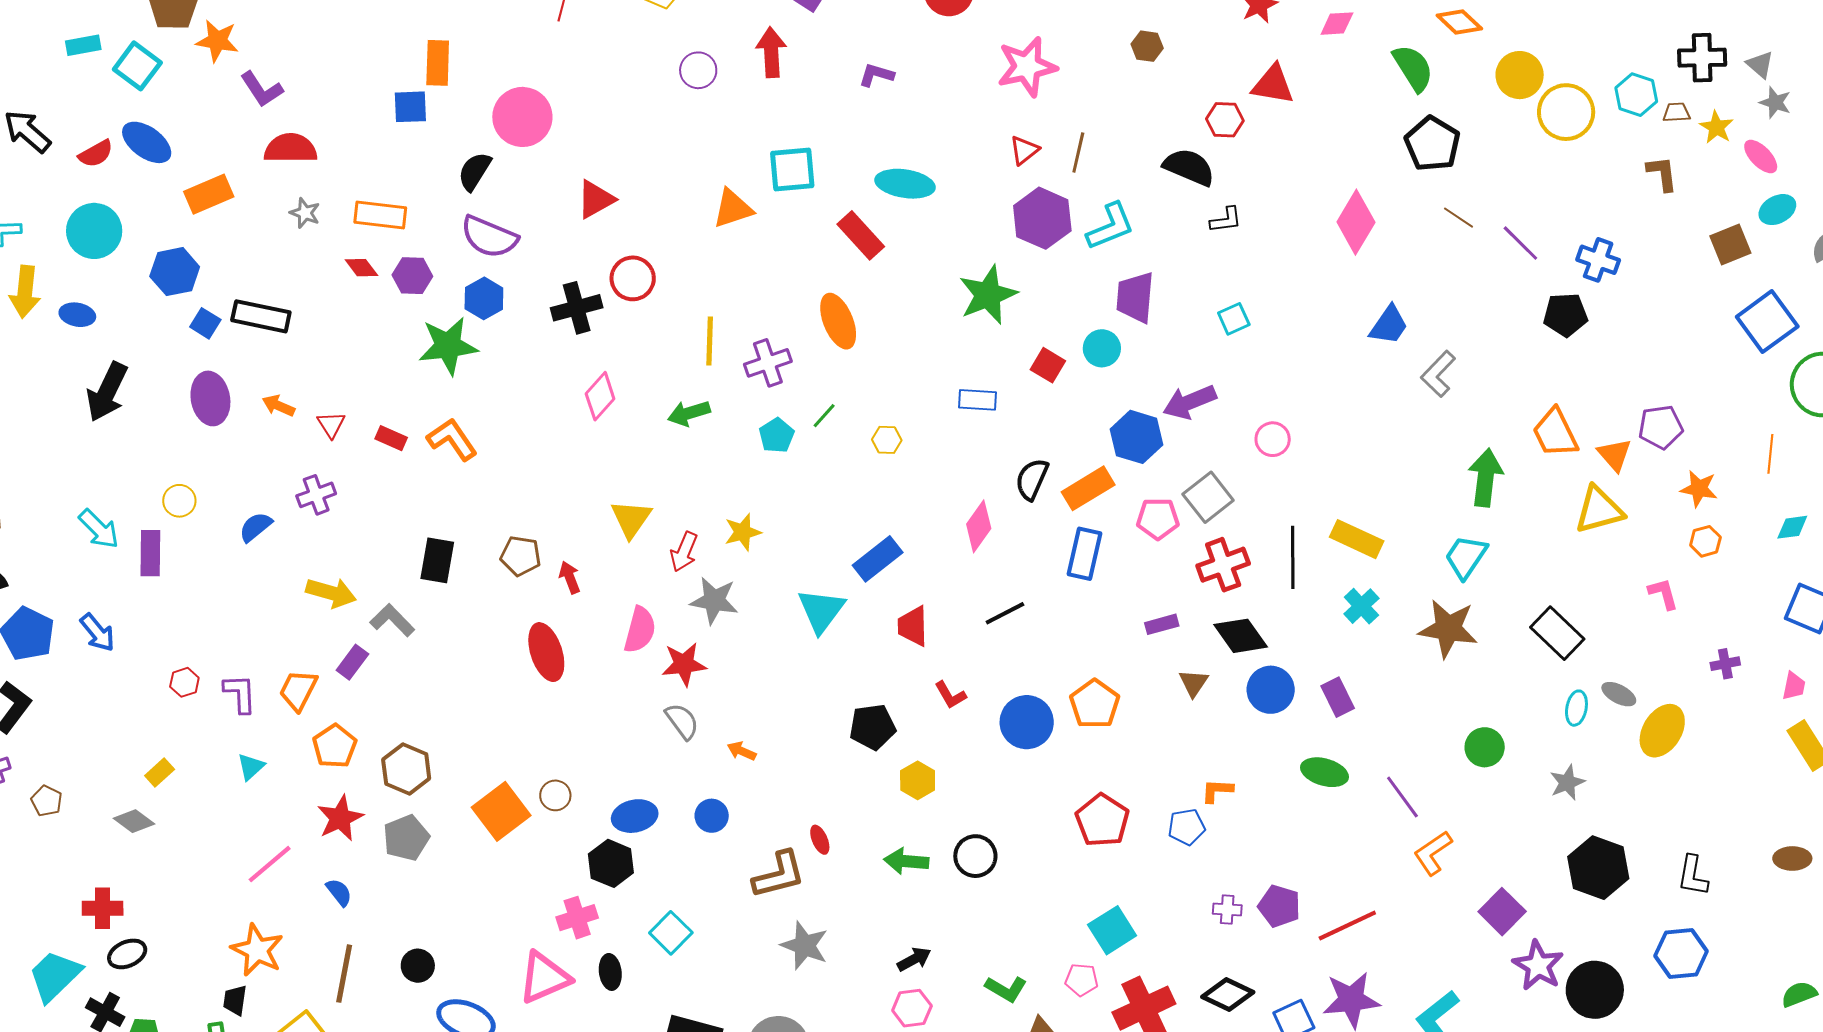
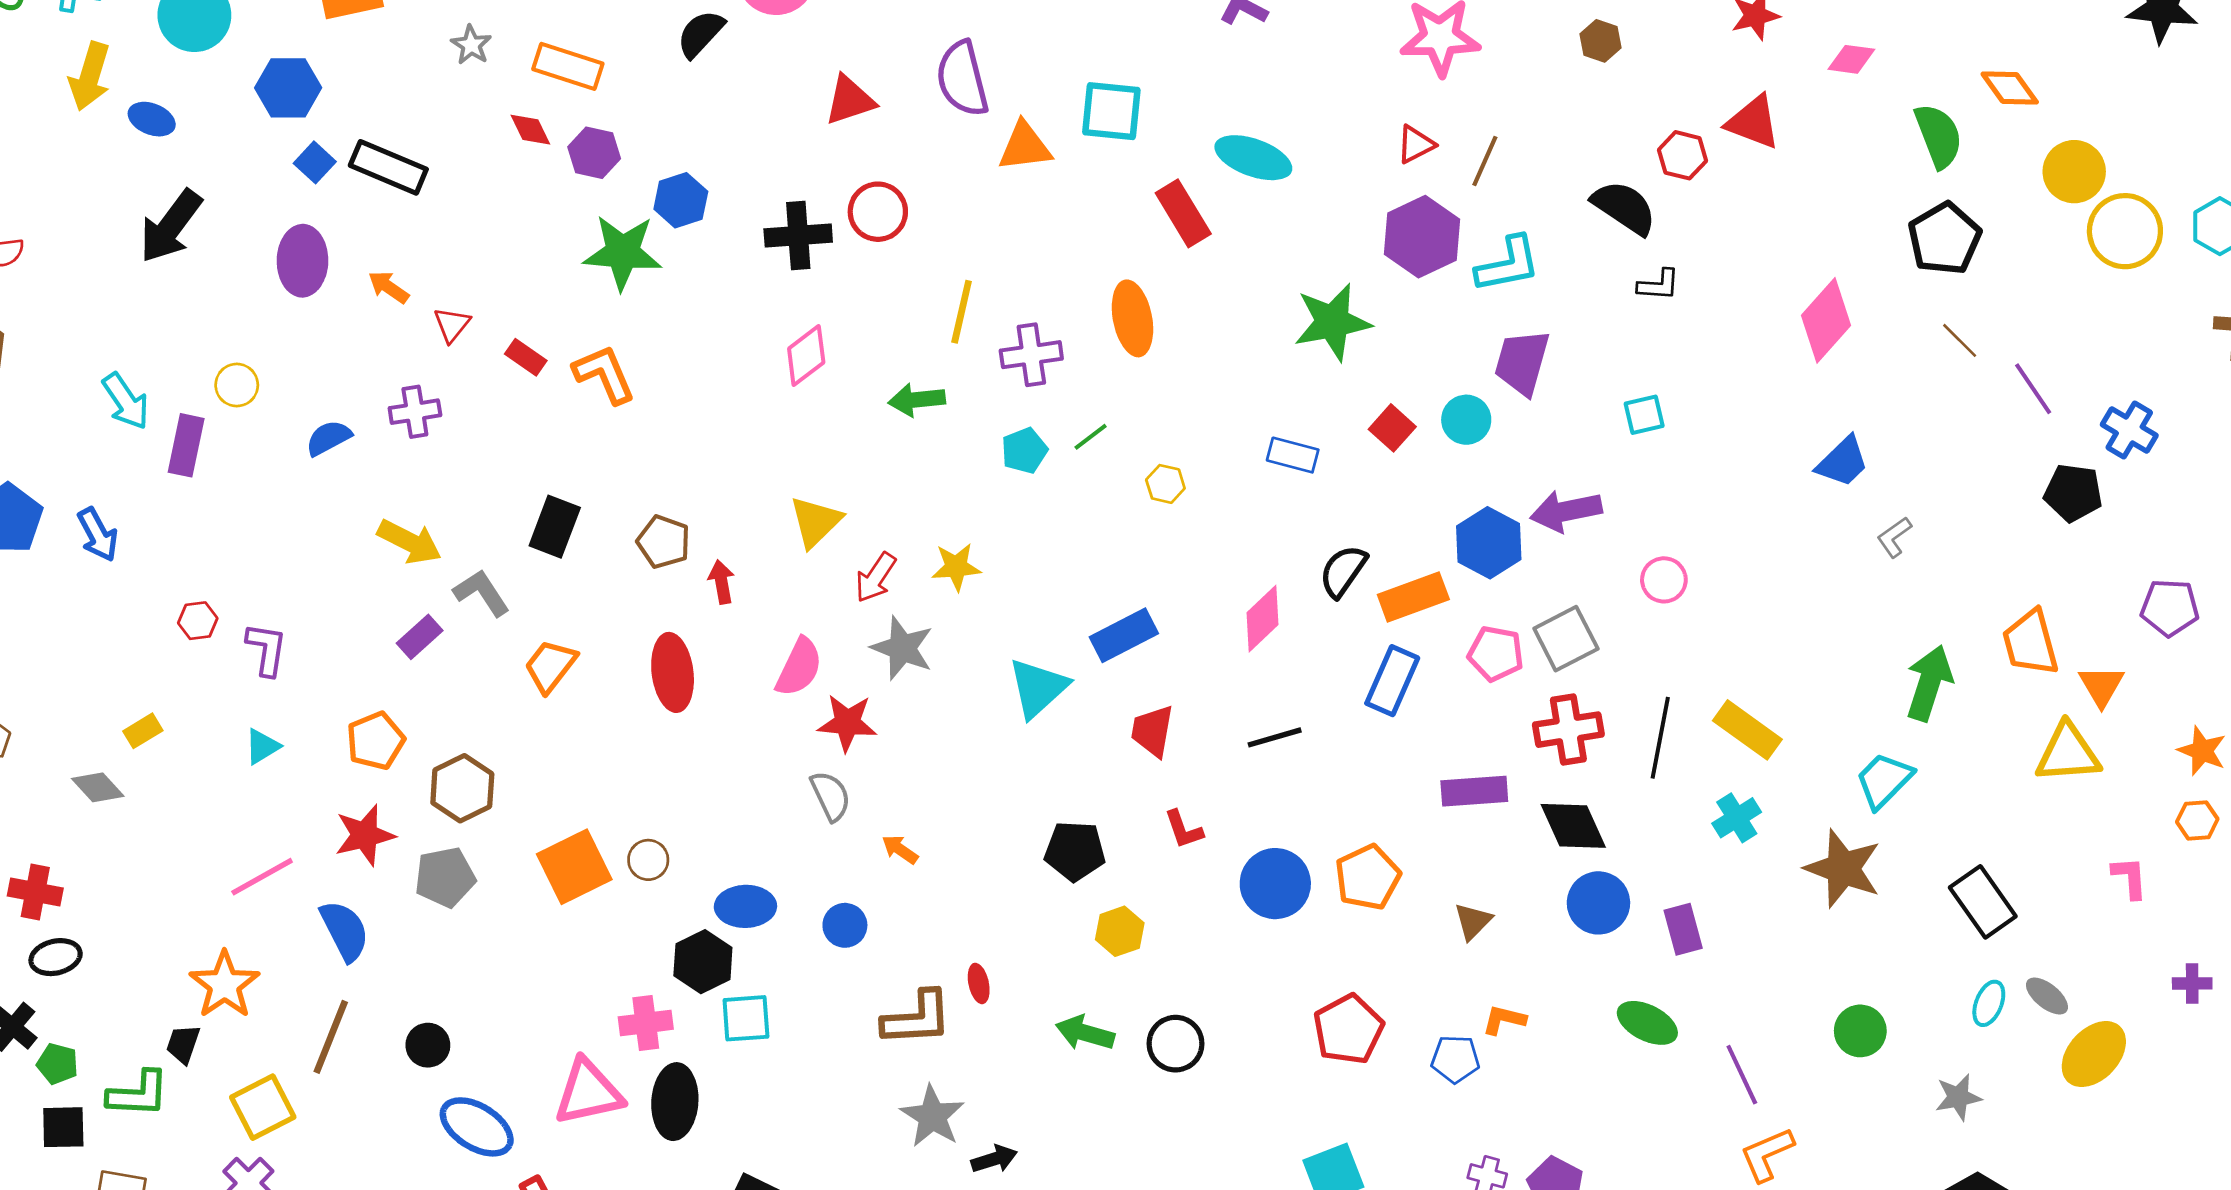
purple semicircle: (489, 237) -> (962, 79), moved, turned 42
gray L-shape: (1438, 374) -> (1894, 537), size x0.7
purple pentagon: (1661, 427) -> (2170, 608), moved
purple rectangle: (1162, 624) -> (1474, 791), size x1.5
brown triangle: (1194, 683) -> (1473, 921), moved
orange trapezoid: (298, 690) -> (550, 666), moved
blue semicircle: (339, 892) -> (345, 931), size x1.6
cyan square: (671, 933) -> (746, 1018), moved, turned 30
black arrow: (914, 959) -> (994, 1159), moved
black ellipse: (610, 972) -> (675, 1102), size x1.6

